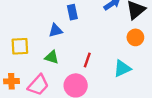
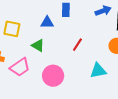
red line: (87, 60) -> (77, 45), moved

